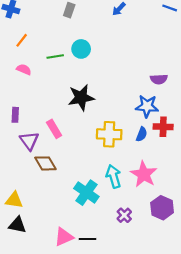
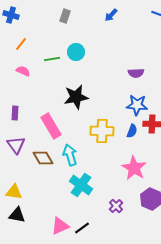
purple semicircle: (159, 79) -> (136, 73), moved
pink rectangle: (54, 129) -> (51, 126), size x1.4
purple triangle: (29, 141) -> (16, 145), moved
cyan arrow: (113, 176) -> (70, 155), moved
black line: (88, 239) -> (82, 228), turned -35

